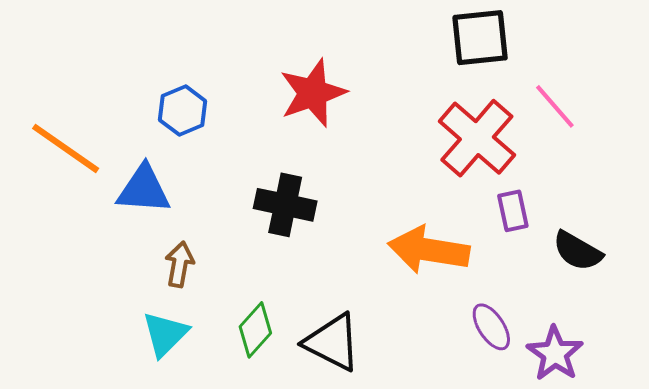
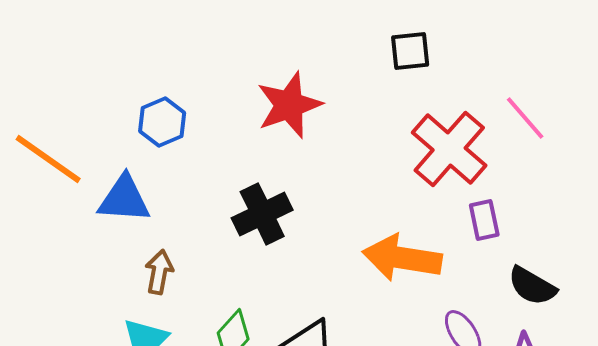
black square: (480, 38) -> (410, 51), moved, size x0.7
black cross: (285, 205) -> (262, 214), turned -38
black semicircle: (577, 251) -> (532, 286), moved

